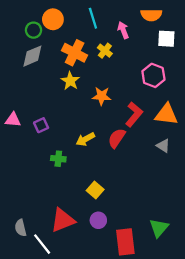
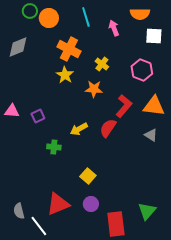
green circle: (33, 30) -> (30, 11), moved
yellow cross: (105, 51) -> (102, 64), moved
gray diamond: (32, 56) -> (18, 47), moved

